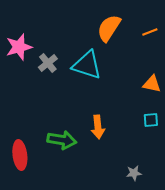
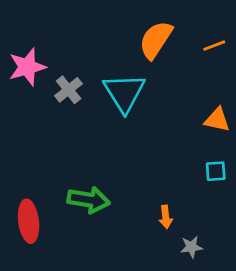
cyan triangle: (87, 65) -> (124, 93), turned 40
orange arrow: (98, 127) -> (166, 217), moved, size x0.7

